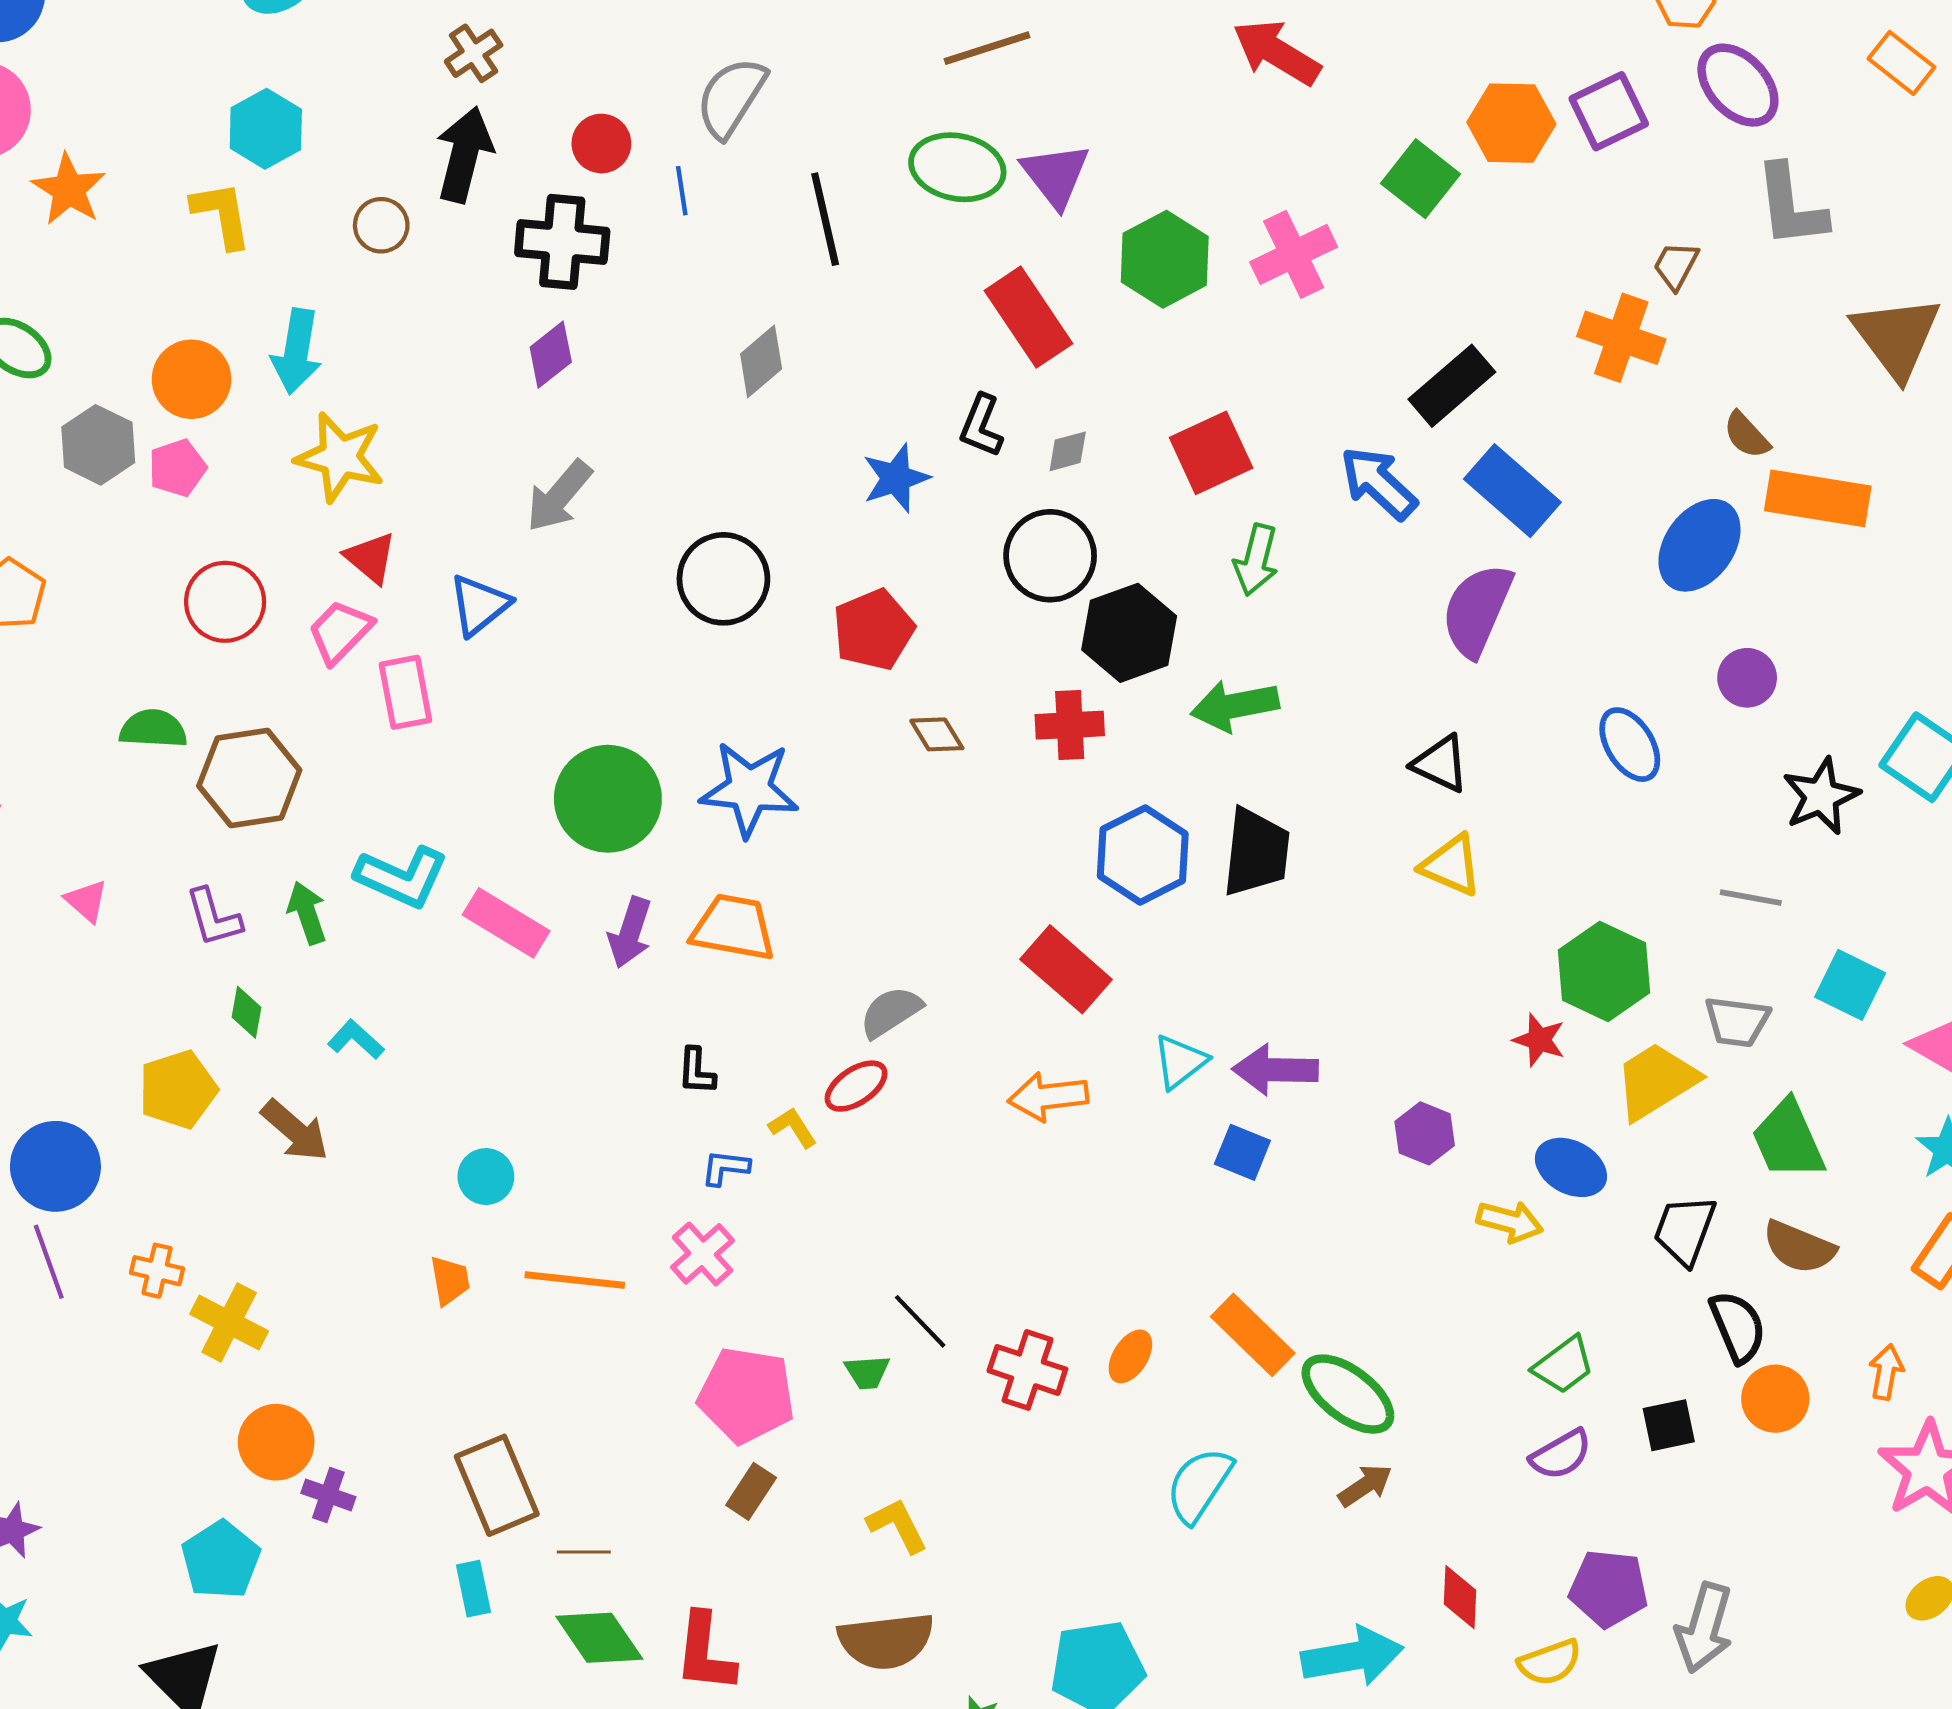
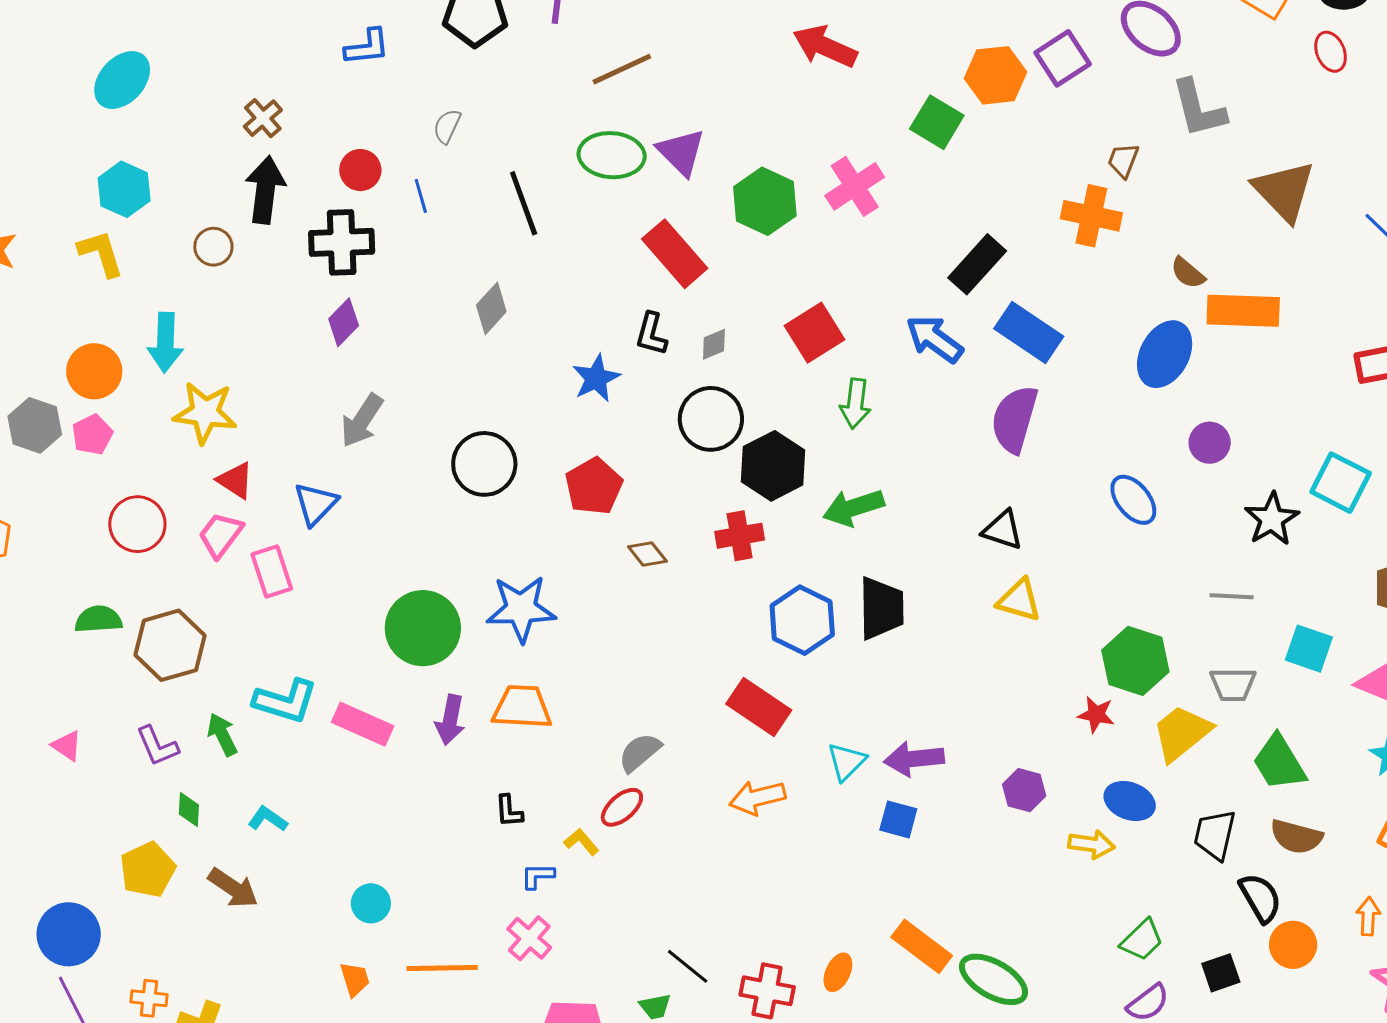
gray semicircle: (731, 97) -> (447, 126), size x0.6

